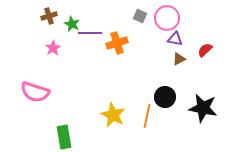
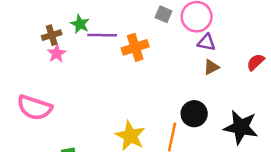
brown cross: (49, 16) -> (52, 35), moved
red semicircle: (205, 50) -> (256, 62), moved

